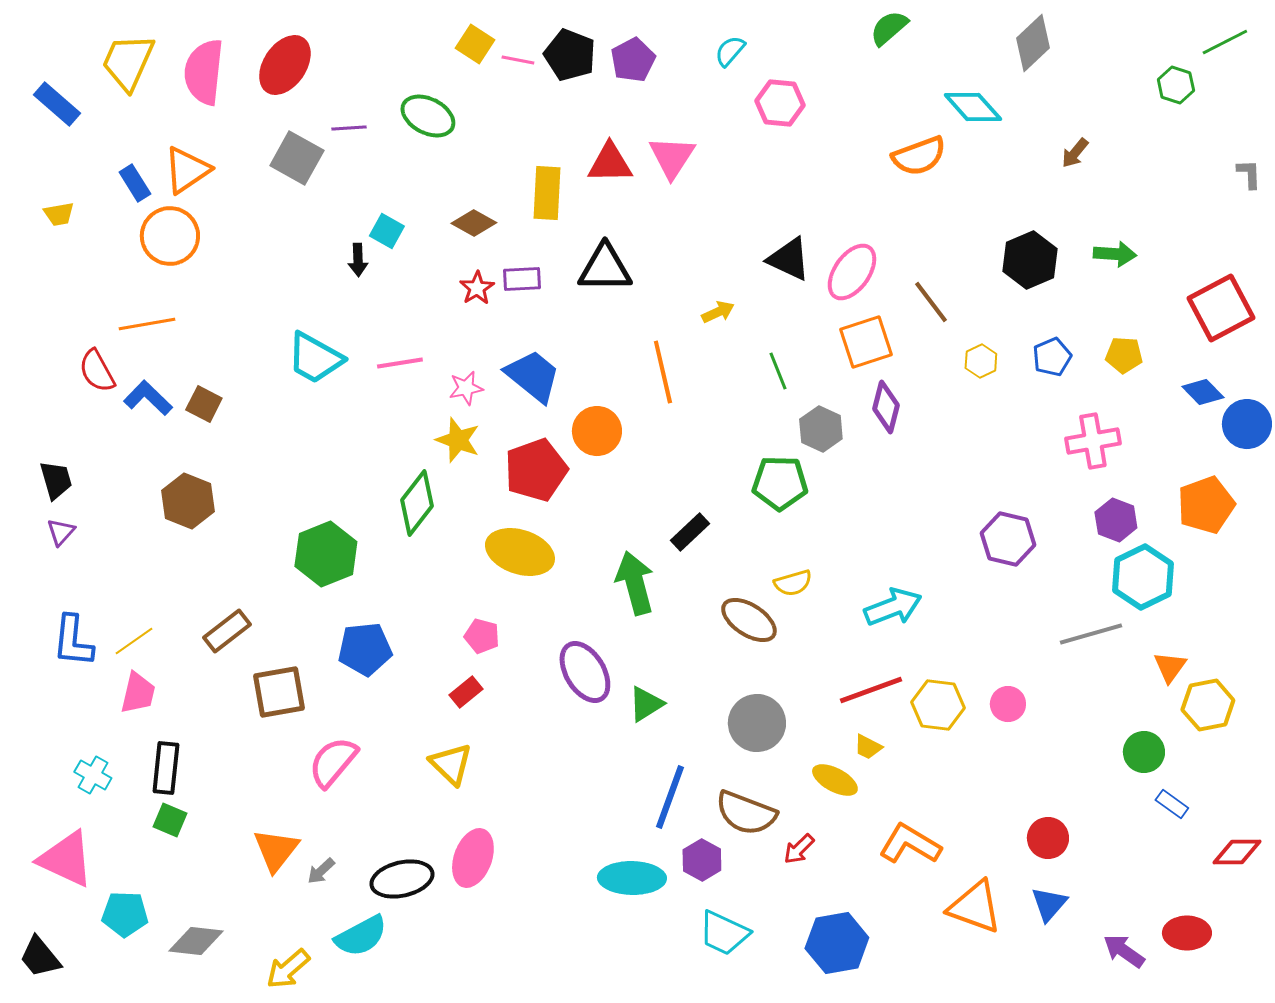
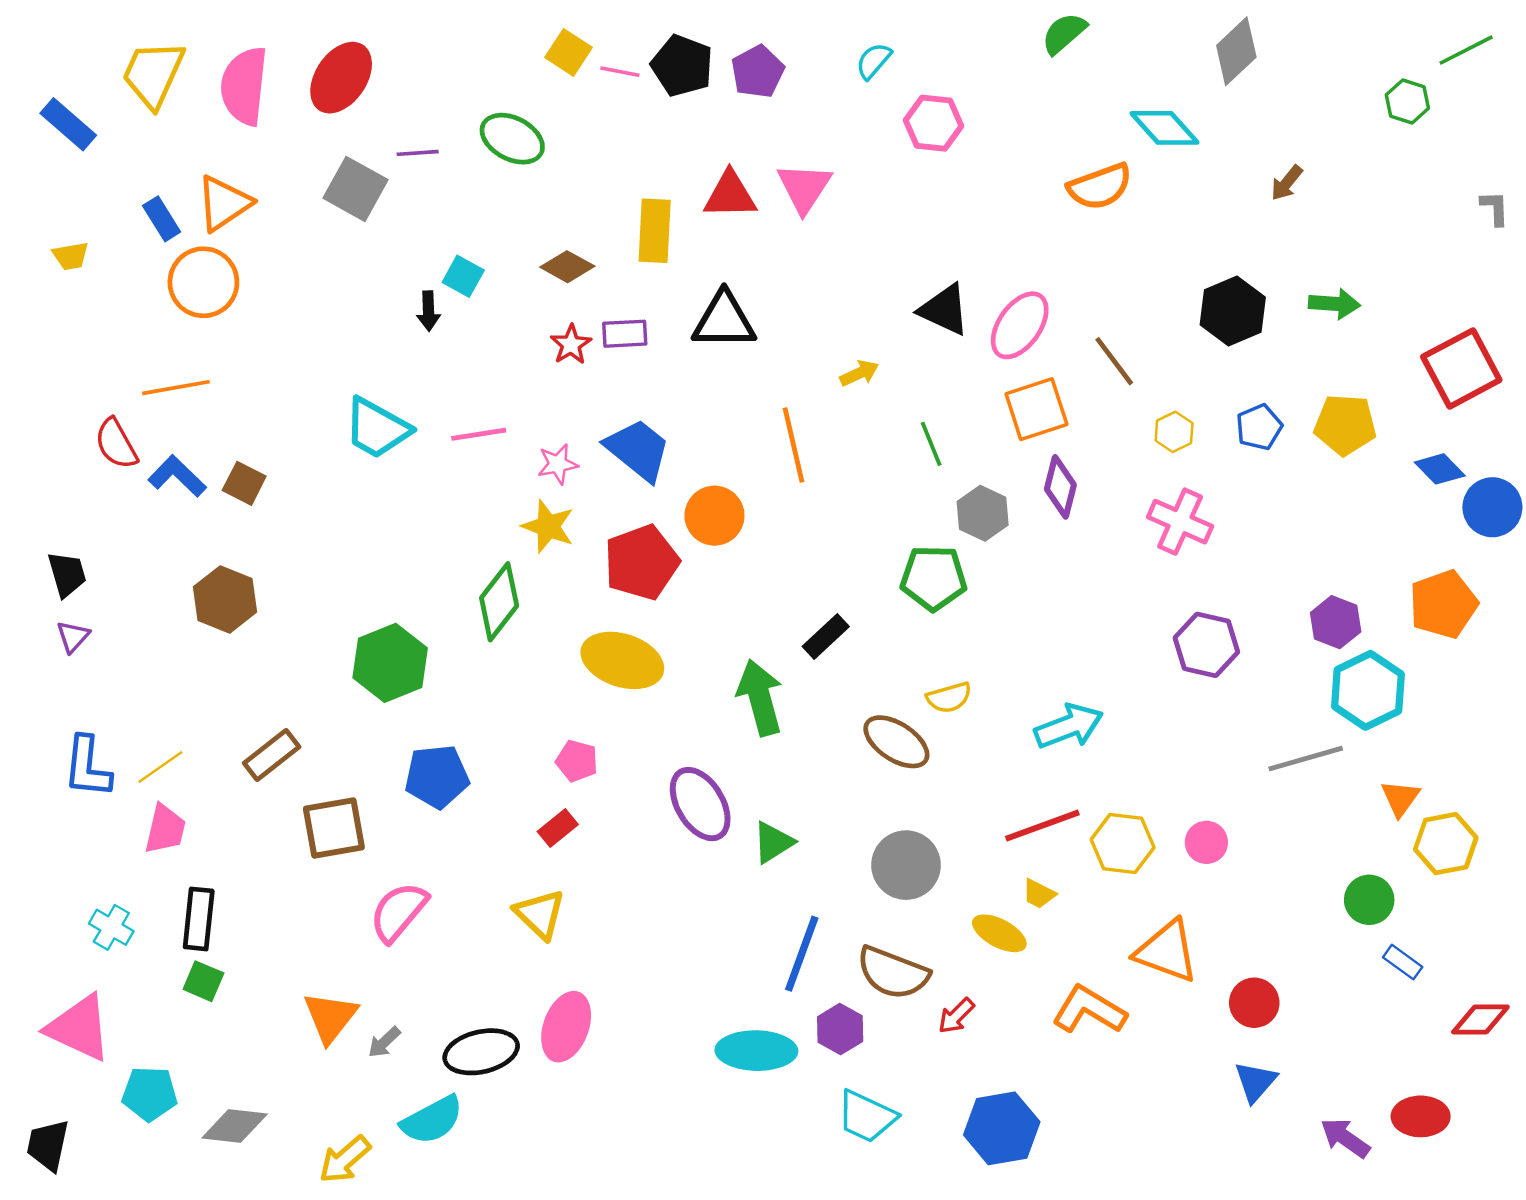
yellow pentagon: (1124, 355) -> (1345, 425), size x1.4
pink cross: (1093, 441) -> (1180, 522), moved, turned 34
orange triangle: (975, 907) -> (1167, 951), moved
black trapezoid: (40, 957) -> (48, 1145), turned 51

